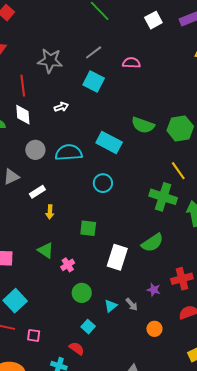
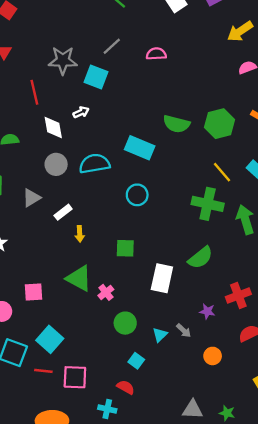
cyan square: (94, 82) -> (96, 77), moved
white diamond: (23, 115) -> (53, 127), moved
green triangle: (46, 250) -> (79, 278), size x1.4
pink square: (34, 335) -> (75, 377), size x1.6

